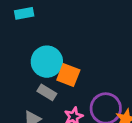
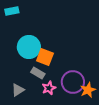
gray rectangle: (47, 92) -> (38, 73), moved

